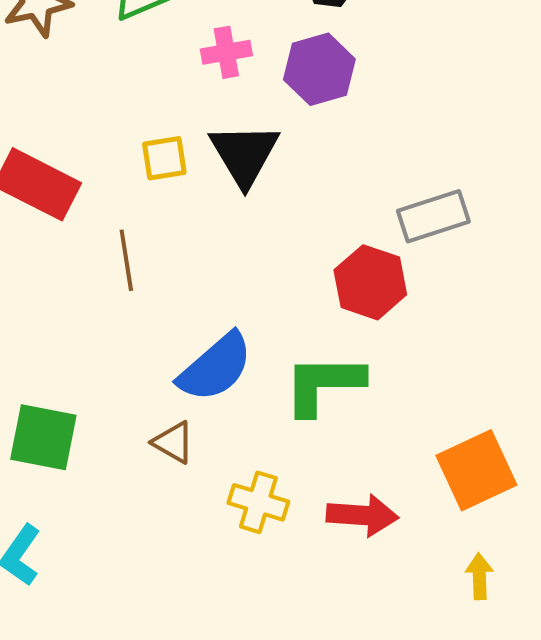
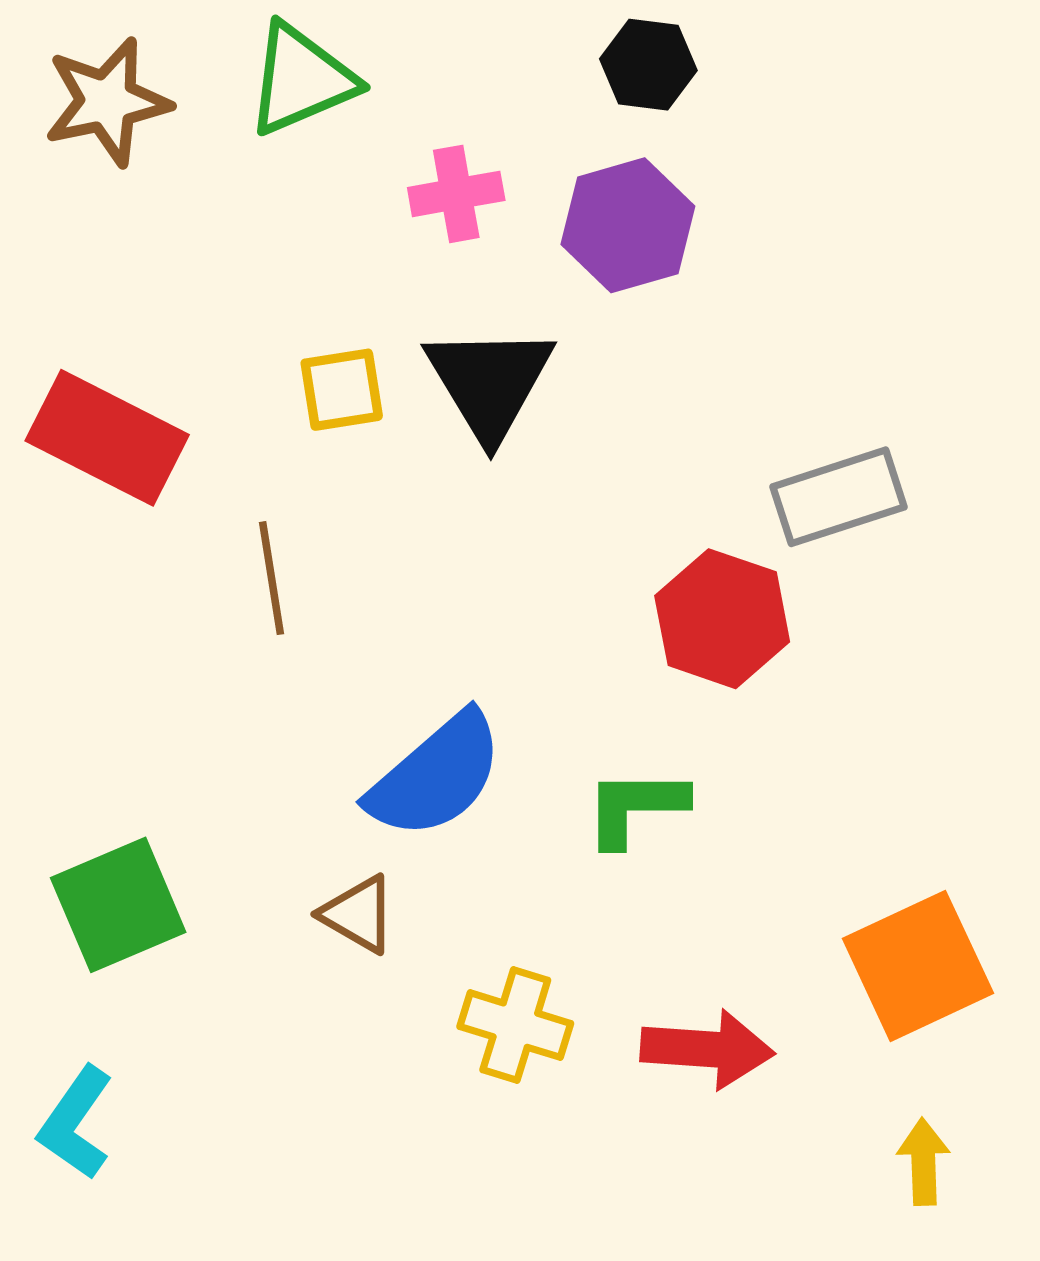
green L-shape: (323, 384) -> (635, 807), size x0.7
green square: (43, 437) -> (118, 905), turned -34

